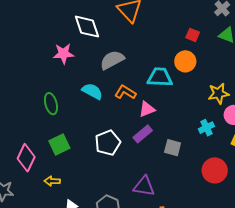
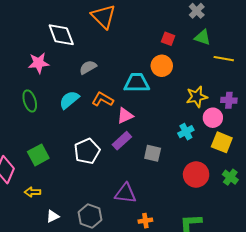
gray semicircle: (112, 60) -> (88, 67), size x0.7
cyan semicircle: (92, 91) -> (69, 100), turned -65
green ellipse: (51, 104) -> (30, 101), moved

